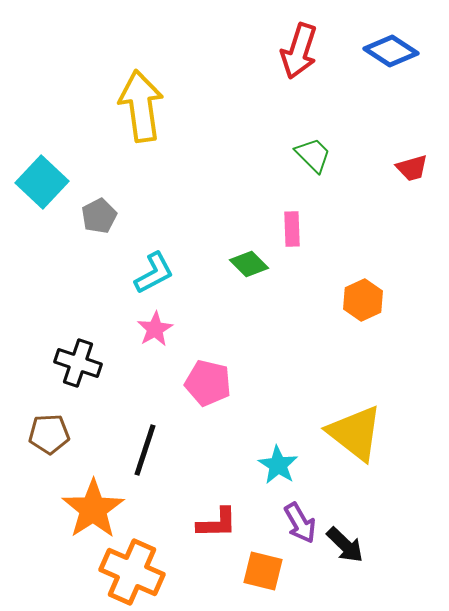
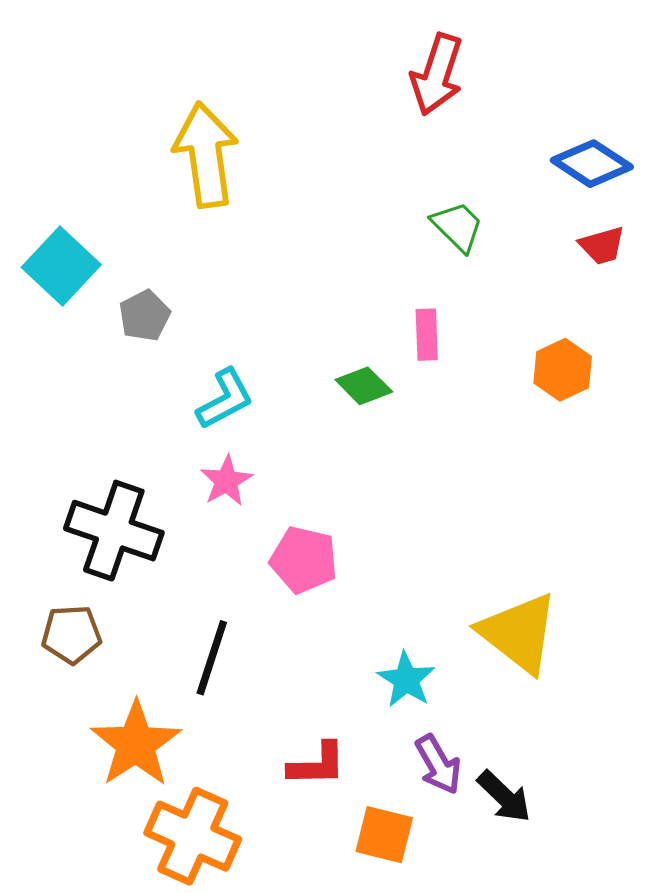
blue diamond: (391, 51) -> (592, 164), moved
orange hexagon: (363, 300) -> (563, 370), moved
black cross: (78, 363) -> (114, 531), size x1.4

